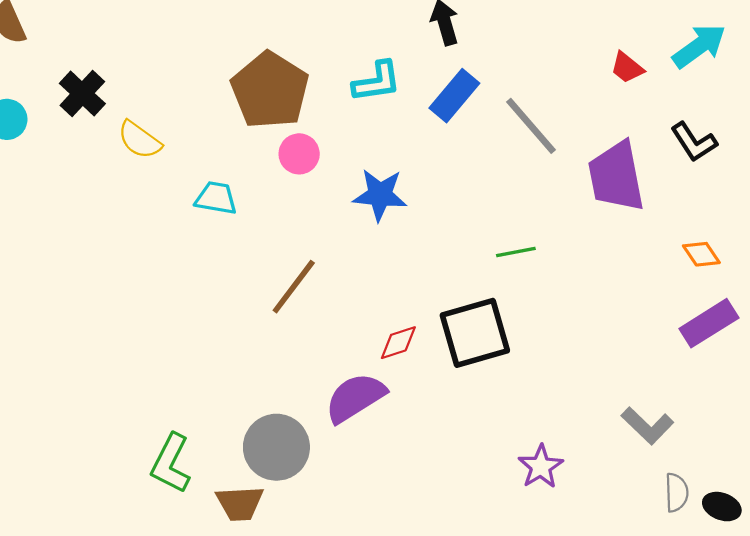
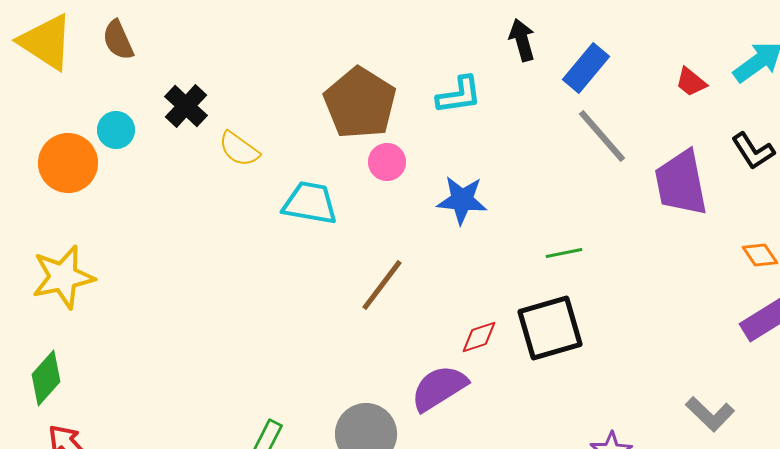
blue rectangle: (454, 96) -> (586, 68), moved
cyan trapezoid: (216, 198) -> (310, 203), size x1.4
green line: (516, 252) -> (564, 253), moved

